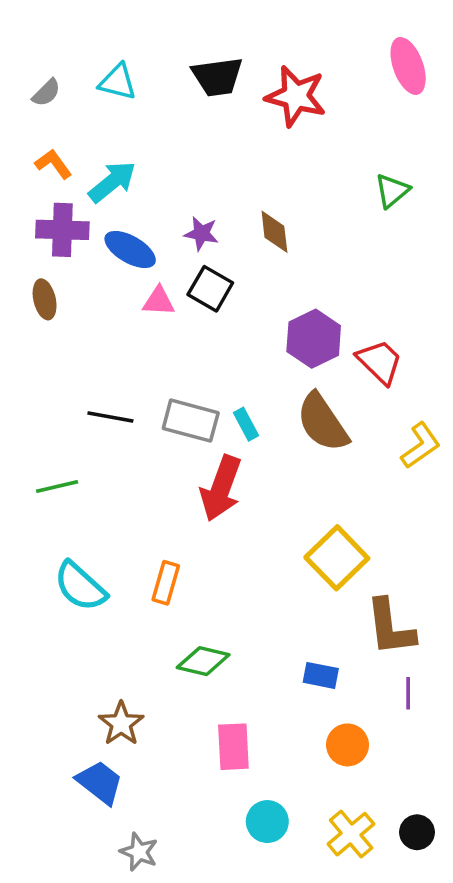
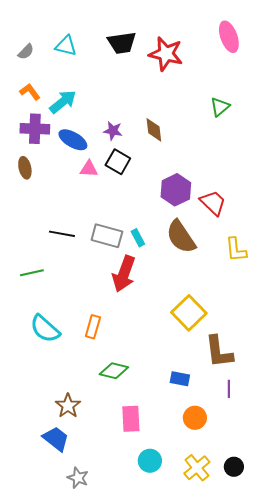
yellow L-shape: (421, 446) -> (236, 250), turned 120

